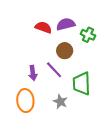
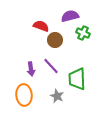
purple semicircle: (66, 24) -> (70, 16), moved
brown circle: (65, 51) -> (55, 40), moved

